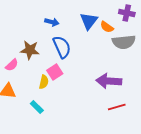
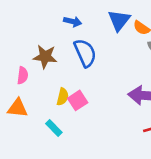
pink semicircle: (12, 65) -> (23, 75), turned -40
pink square: (55, 72) -> (78, 100), moved

